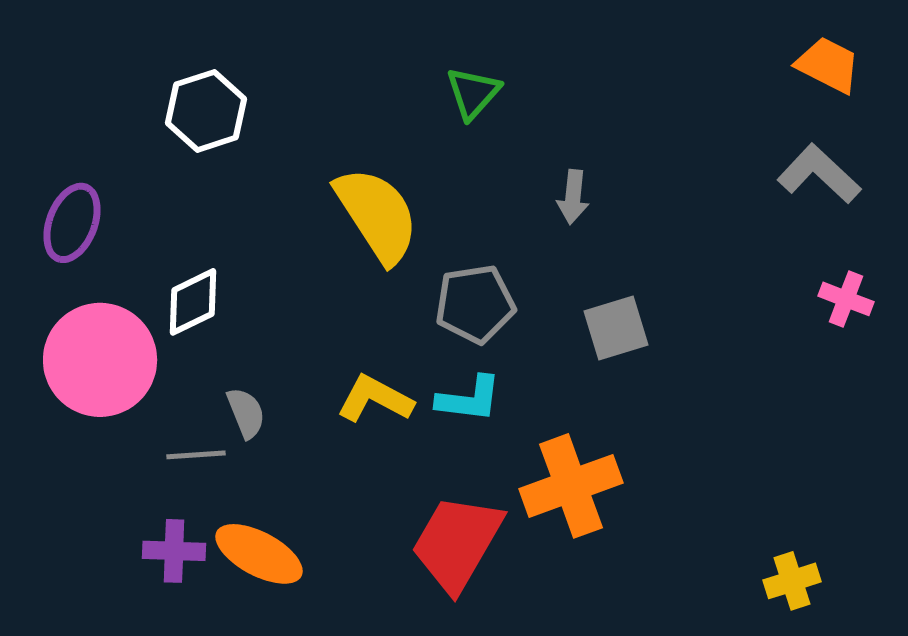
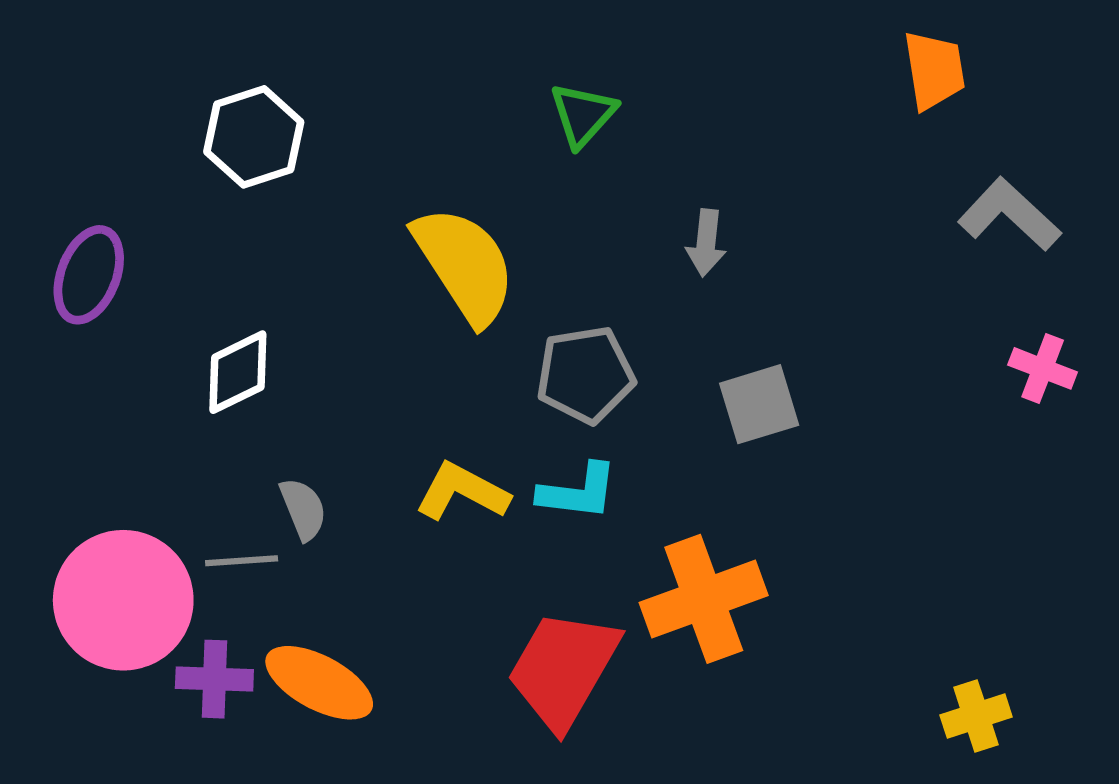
orange trapezoid: (828, 65) -> (934, 70), moved, turned 54
pink circle: (100, 360) -> (123, 600), moved

